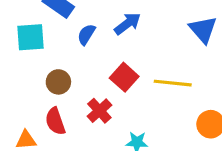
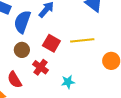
blue semicircle: (86, 34) -> (22, 22), size x1.6
brown circle: (58, 82) -> (22, 50), moved

